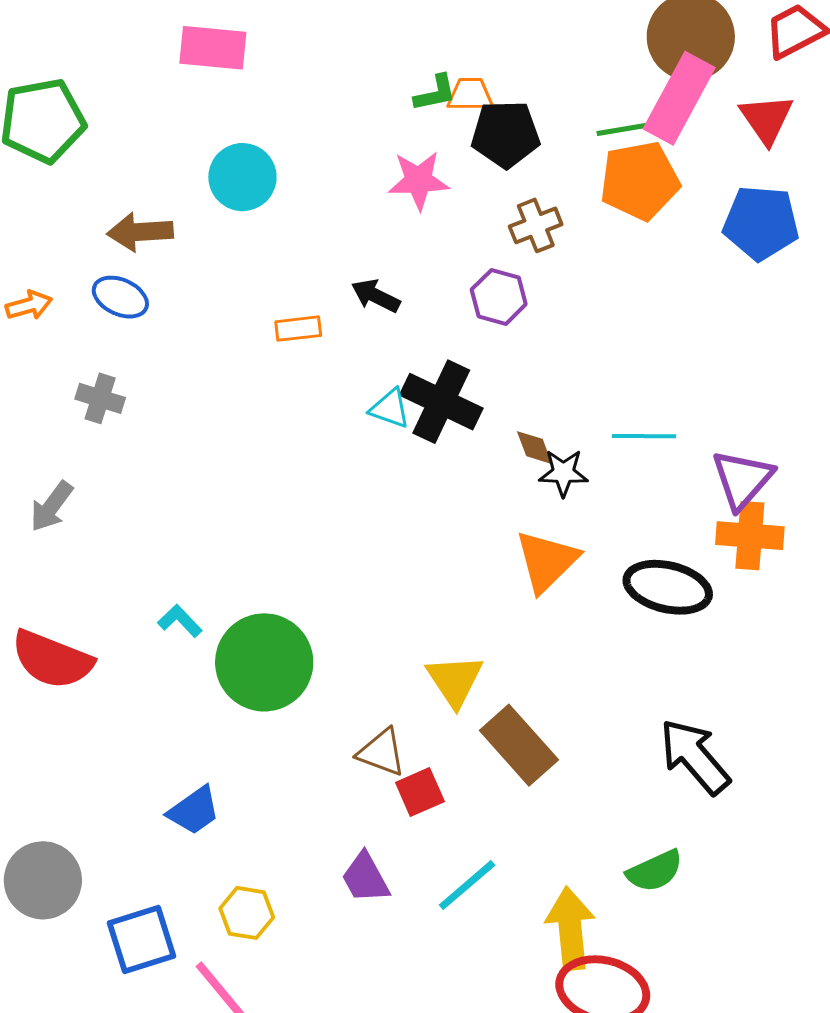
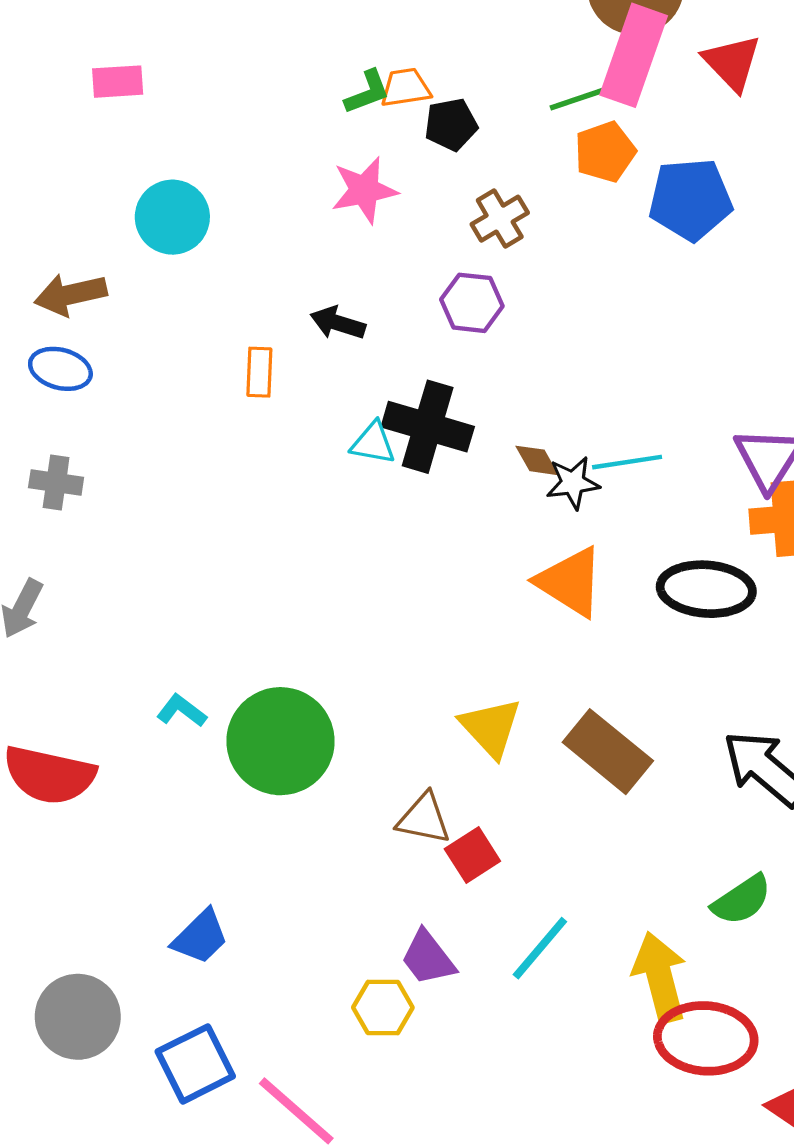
pink rectangle: (213, 48) -> (118, 82), size x0.7
black pentagon: (506, 134) -> (451, 124), size x0.7
orange pentagon: (640, 181) -> (605, 152), size x0.7
blue pentagon: (761, 223) -> (690, 199), moved
orange rectangle: (298, 329) -> (259, 372), turned -72
cyan line: (644, 436) -> (627, 462), moved
orange triangle: (547, 561) -> (570, 582), turned -34
brown rectangle: (519, 745) -> (608, 752), moved
blue trapezoid: (194, 811) -> (200, 937), moved
yellow hexagon: (247, 913) -> (383, 1008), moved

